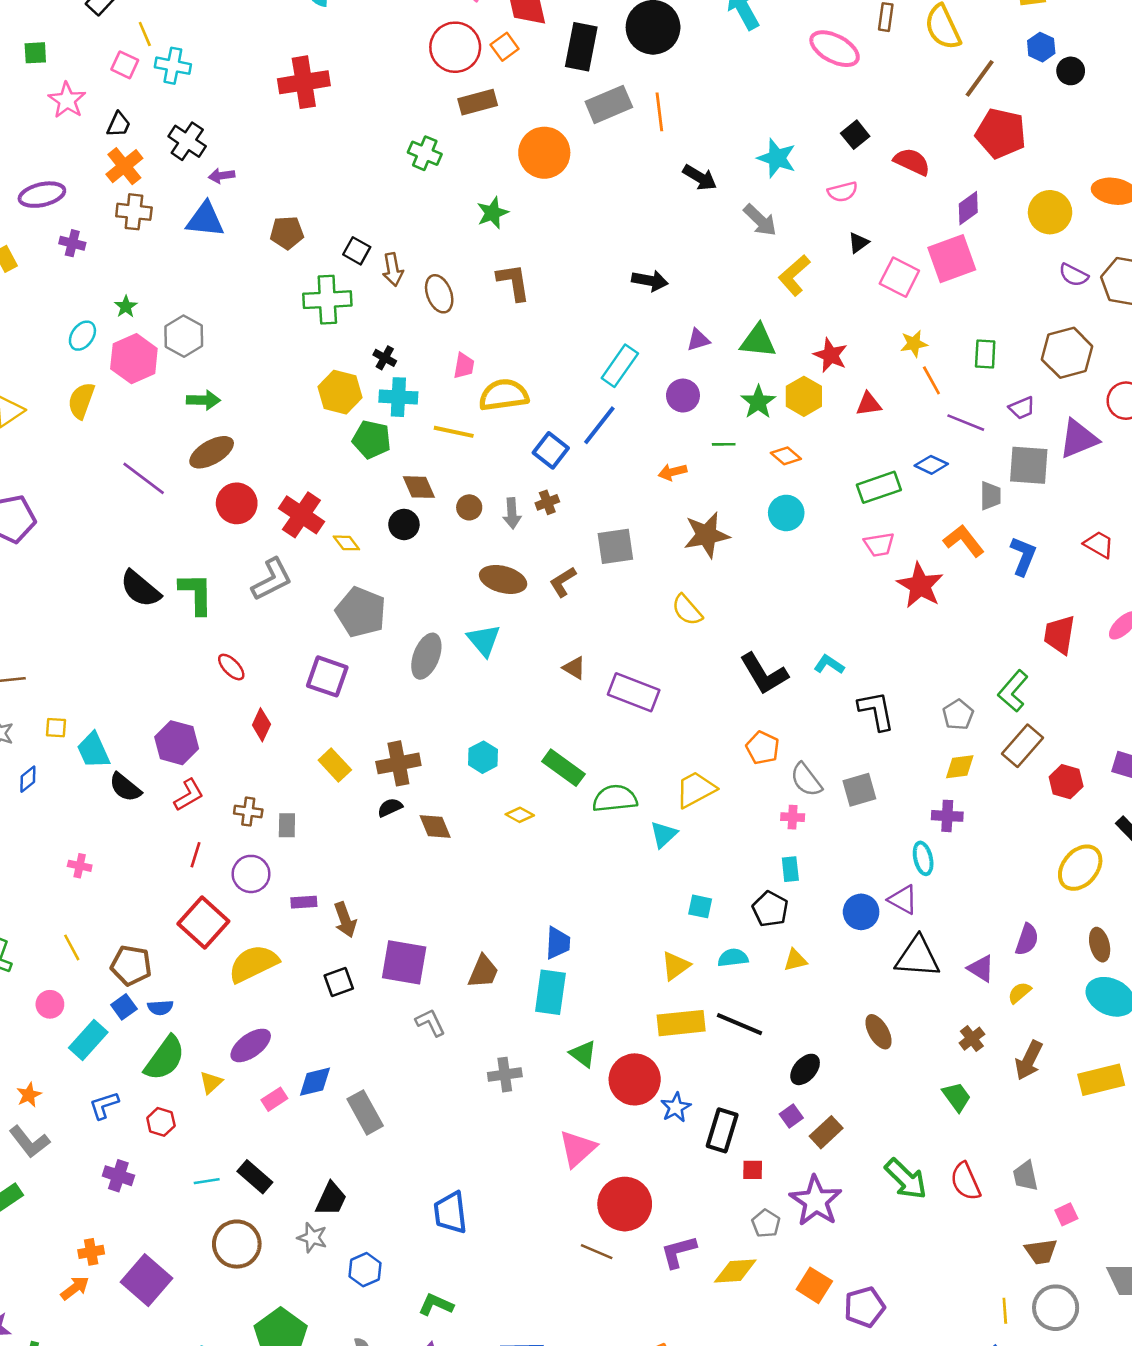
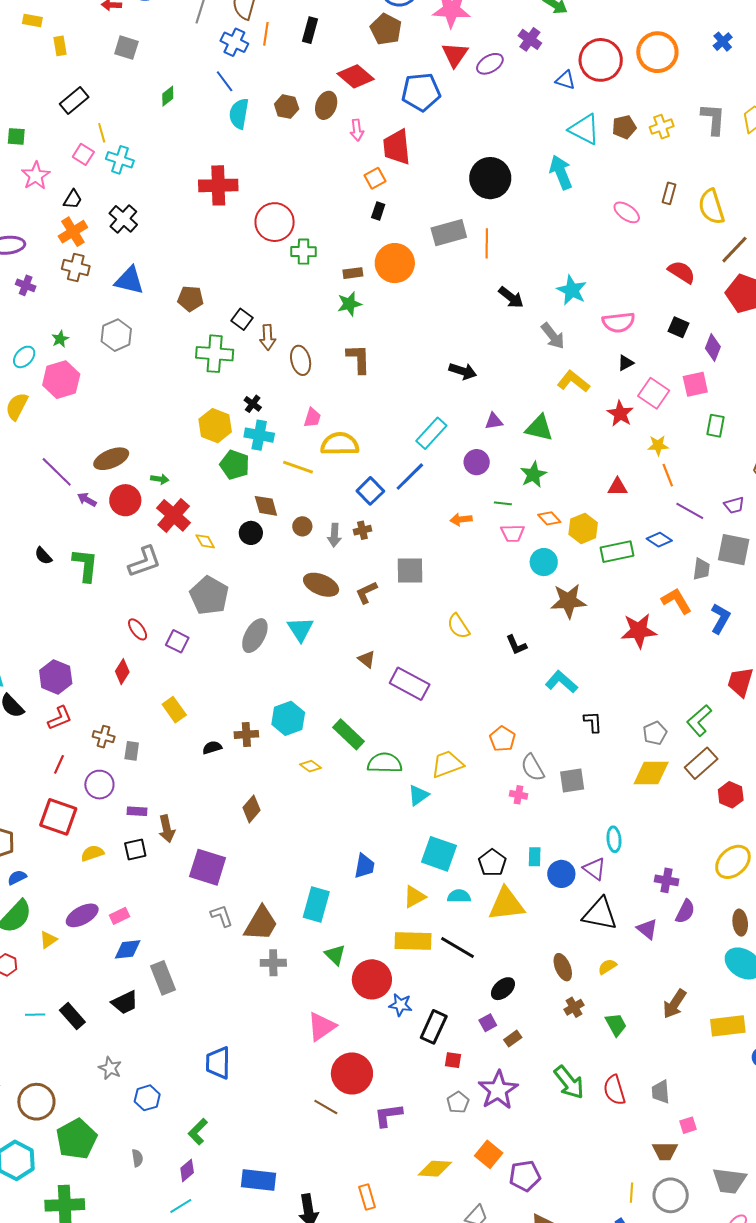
red circle: (455, 47) -> (275, 222), moved
black rectangle: (581, 47) -> (378, 211), moved, size x0.5
pink ellipse: (835, 49) -> (627, 212), size x0.7
brown rectangle: (478, 102) -> (353, 273), moved, size x0.7
black square: (855, 135) -> (678, 327), moved, turned -35
green cross: (425, 153) -> (304, 252), turned -30
red semicircle: (912, 162) -> (682, 272), moved
purple arrow: (222, 176) -> (87, 500), moved, turned 30
pink semicircle: (842, 192) -> (619, 322), size x1.4
purple diamond: (968, 208) -> (713, 347), turned -40
pink square: (952, 259) -> (695, 384), size x0.7
yellow L-shape: (794, 275) -> (573, 381), turned 72
gray hexagon: (184, 336) -> (116, 335), moved
green rectangle: (985, 354) -> (716, 426), moved
red star: (831, 355) -> (620, 414), moved
yellow hexagon: (804, 396) -> (583, 528), moved
green arrow: (203, 400) -> (160, 479), moved, size x0.7
brown star: (707, 535) -> (568, 601), moved
pink trapezoid: (879, 544) -> (513, 533), moved
red star: (920, 585) -> (639, 631), turned 30
black semicircle: (140, 589) -> (43, 556), size x0.6
cyan L-shape: (829, 664) -> (561, 682), size x1.4
red ellipse: (231, 667) -> (138, 629), moved
black L-shape: (764, 674) -> (516, 645), moved, size x0.6
purple square: (327, 676) -> (177, 641), size x0.7
black L-shape: (876, 711) -> (593, 722), size x0.7
cyan hexagon: (483, 757) -> (288, 718), size x1.4
brown cross: (398, 763) -> (246, 734), moved, size x0.7
yellow diamond: (960, 767) -> (651, 773), size x1.5
purple cross: (947, 816) -> (667, 880), moved
brown diamond: (435, 826) -> (252, 809), moved, turned 56
cyan rectangle: (790, 869) -> (535, 857), moved
cyan square: (700, 906) -> (439, 854), size x1.8
red square: (203, 922) -> (58, 817), turned -30
blue trapezoid: (558, 943) -> (364, 866), moved
yellow triangle: (795, 960) -> (506, 904), size x2.0
yellow semicircle: (253, 964) -> (92, 853), size x0.6
brown trapezoid: (483, 972) -> (261, 924), moved, size x1.4
black square: (339, 982) -> (135, 849), moved
yellow semicircle: (1019, 993) -> (607, 967), moved
blue semicircle: (160, 1008) -> (17, 877), turned 150
brown cross: (972, 1039) -> (574, 1007), moved
pink rectangle: (274, 1099) -> (119, 916), moved
blue star: (676, 1107) -> (401, 1005), turned 30
brown rectangle: (826, 1132) -> (513, 1039), size x0.7
black trapezoid: (331, 1199) -> (125, 1003), moved, turned 32
brown circle: (237, 1244) -> (36, 1102), moved
yellow diamond: (735, 1271) -> (435, 1169), moved
green L-shape: (436, 1305) -> (198, 1132), turned -76

